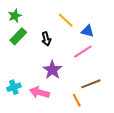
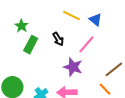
blue triangle: (88, 31) -> (95, 20), turned 40
pink line: (83, 52) -> (86, 44), moved

